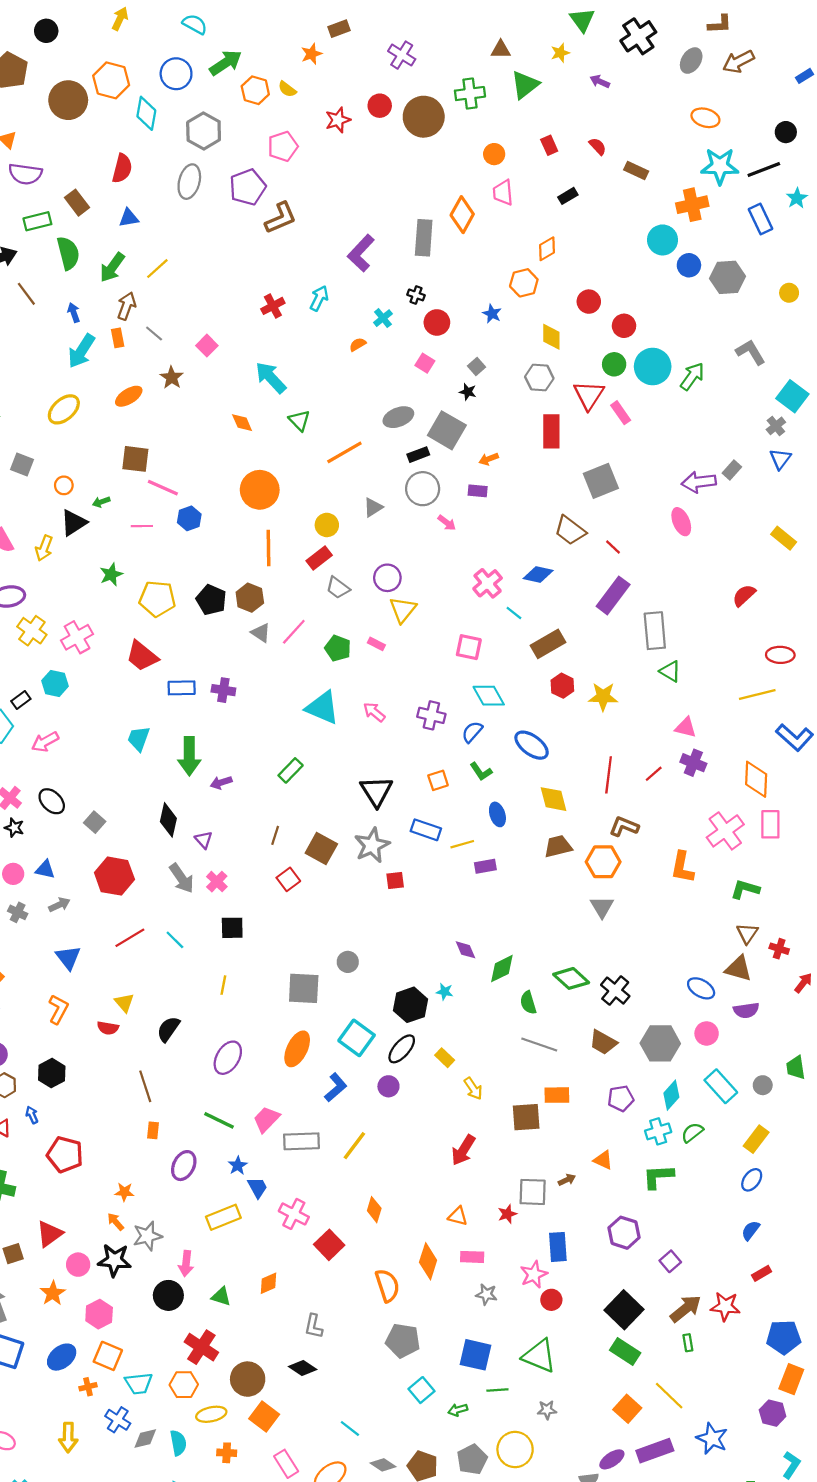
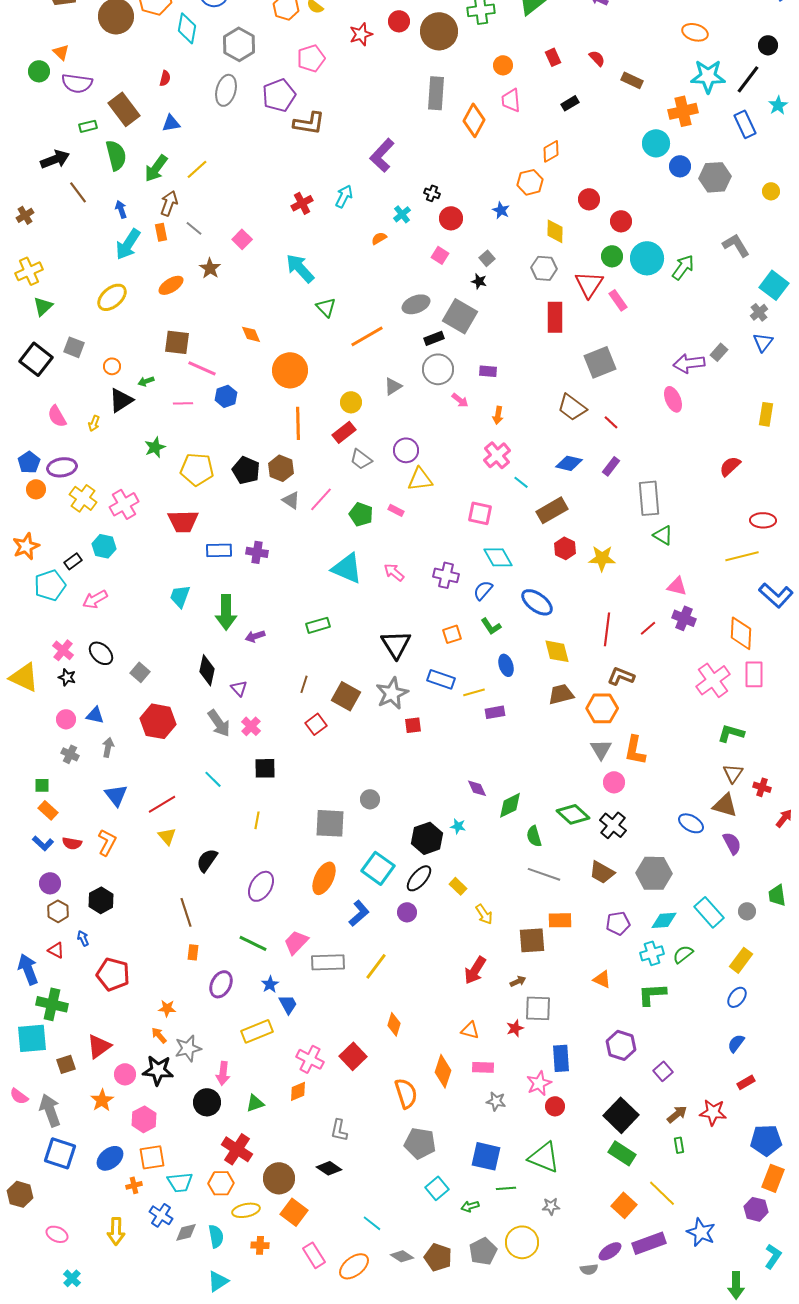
red semicircle: (122, 168) -> (165, 78), size x0.6
black line: (764, 169) -> (748, 79), turned -32
brown rectangle: (77, 203) -> (124, 109), size x1.4
brown L-shape: (281, 218) -> (309, 123), turned 32
green rectangle: (37, 221) -> (88, 126), size x0.7
gray rectangle: (424, 238) -> (436, 93), moved
orange diamond: (242, 423) -> (251, 334), moved
orange arrow: (489, 459) -> (498, 415), moved, turned -60
yellow rectangle: (784, 538) -> (766, 414), turned 60
yellow arrow: (44, 548) -> (94, 423), size x0.7
blue diamond: (538, 575) -> (569, 463), moved
purple rectangle: (613, 595) -> (611, 466), size x0.6
yellow triangle: (403, 610) -> (420, 479), turned 44
red trapezoid: (142, 656) -> (183, 521), turned -40
green rectangle: (291, 770) -> (318, 625), turned 30
orange L-shape: (682, 867) -> (635, 750), moved
gray arrow: (59, 905) -> (108, 747), turned -54
red line: (130, 938) -> (162, 804), moved
purple semicircle: (746, 1010) -> (732, 843), turned -110
red semicircle: (108, 1028) -> (72, 843), moved
pink circle: (707, 1033) -> (614, 782), moved
cyan diamond: (671, 1095) -> (664, 920), turned 44
brown arrow: (567, 1180) -> (518, 981), moved
pink cross: (294, 1214) -> (310, 1059), moved
green triangle: (221, 1297) -> (255, 1103), turned -36
brown arrow: (686, 1309) -> (677, 1114), size x0.7
orange square: (108, 1356) -> (152, 1157), turned -32

